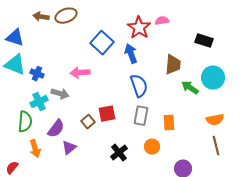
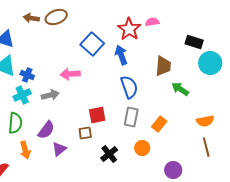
cyan circle: (213, 78) -> (210, 63), moved
gray arrow: (60, 94) -> (50, 95), turned -30
cyan cross: (39, 102) -> (22, 95), moved
brown square: (88, 122) -> (85, 133), moved, turned 32
orange rectangle: (169, 123) -> (159, 124), turned 42

